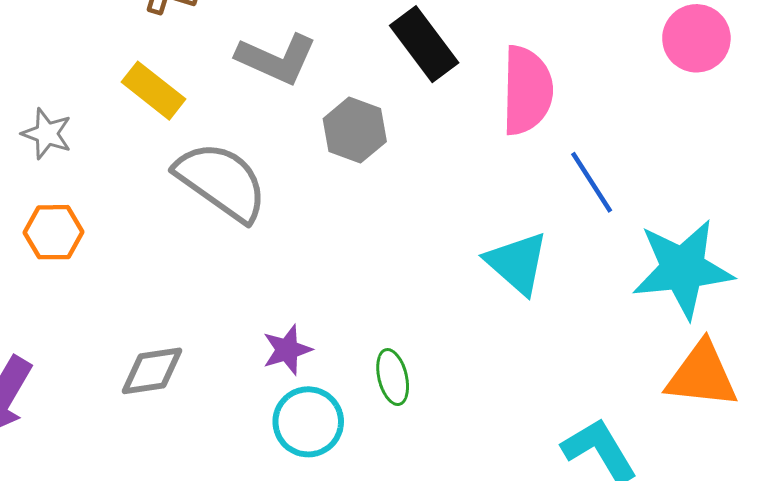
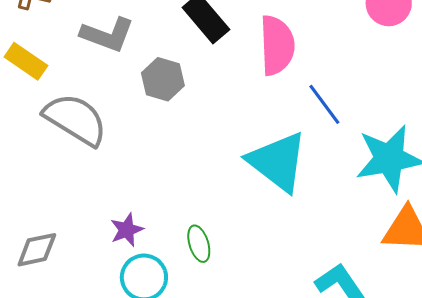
cyan triangle: (517, 263) -> (278, 162), size x1.4

